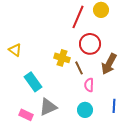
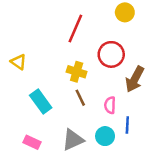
red line: (78, 17) -> (75, 28), moved
brown line: (79, 68) -> (80, 98), moved
blue line: (114, 106) -> (127, 125), moved
gray triangle: (48, 107) -> (73, 140), moved

